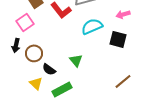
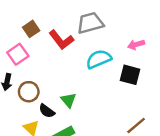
green triangle: (76, 60) -> (69, 100), moved

